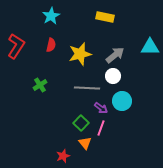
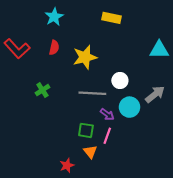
red L-shape: (16, 46) -> (17, 49), turned 105
gray arrow: (115, 55) -> (155, 94), moved
green square: (81, 123) -> (86, 130), turned -35

